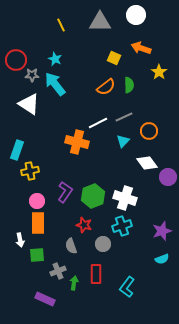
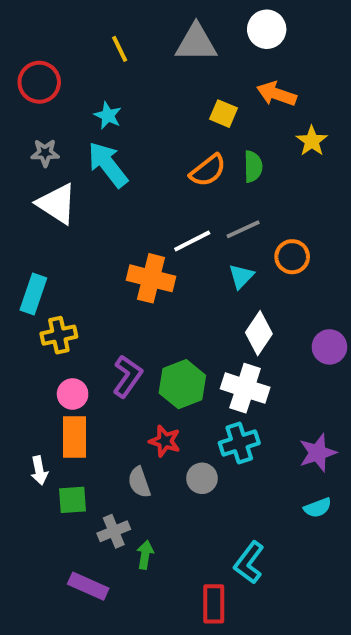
red circle: (16, 60) -> (39, 82), moved
gray star: (32, 75) -> (45, 153), moved
white diamond: (147, 163) -> (259, 333), moved, turned 70
red rectangle: (96, 274) -> (214, 604), moved

